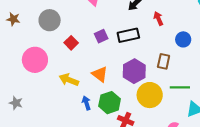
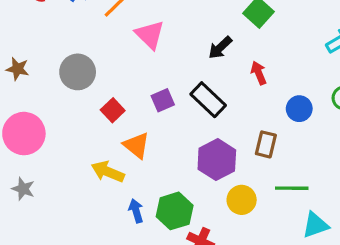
black rectangle: (128, 35) -> (208, 100), turned 55
pink circle: (35, 60) -> (24, 134), moved
orange triangle: (100, 74) -> (136, 145), moved
yellow circle: (150, 95) -> (242, 200), size x0.7
gray star: (16, 103) -> (23, 189), moved

